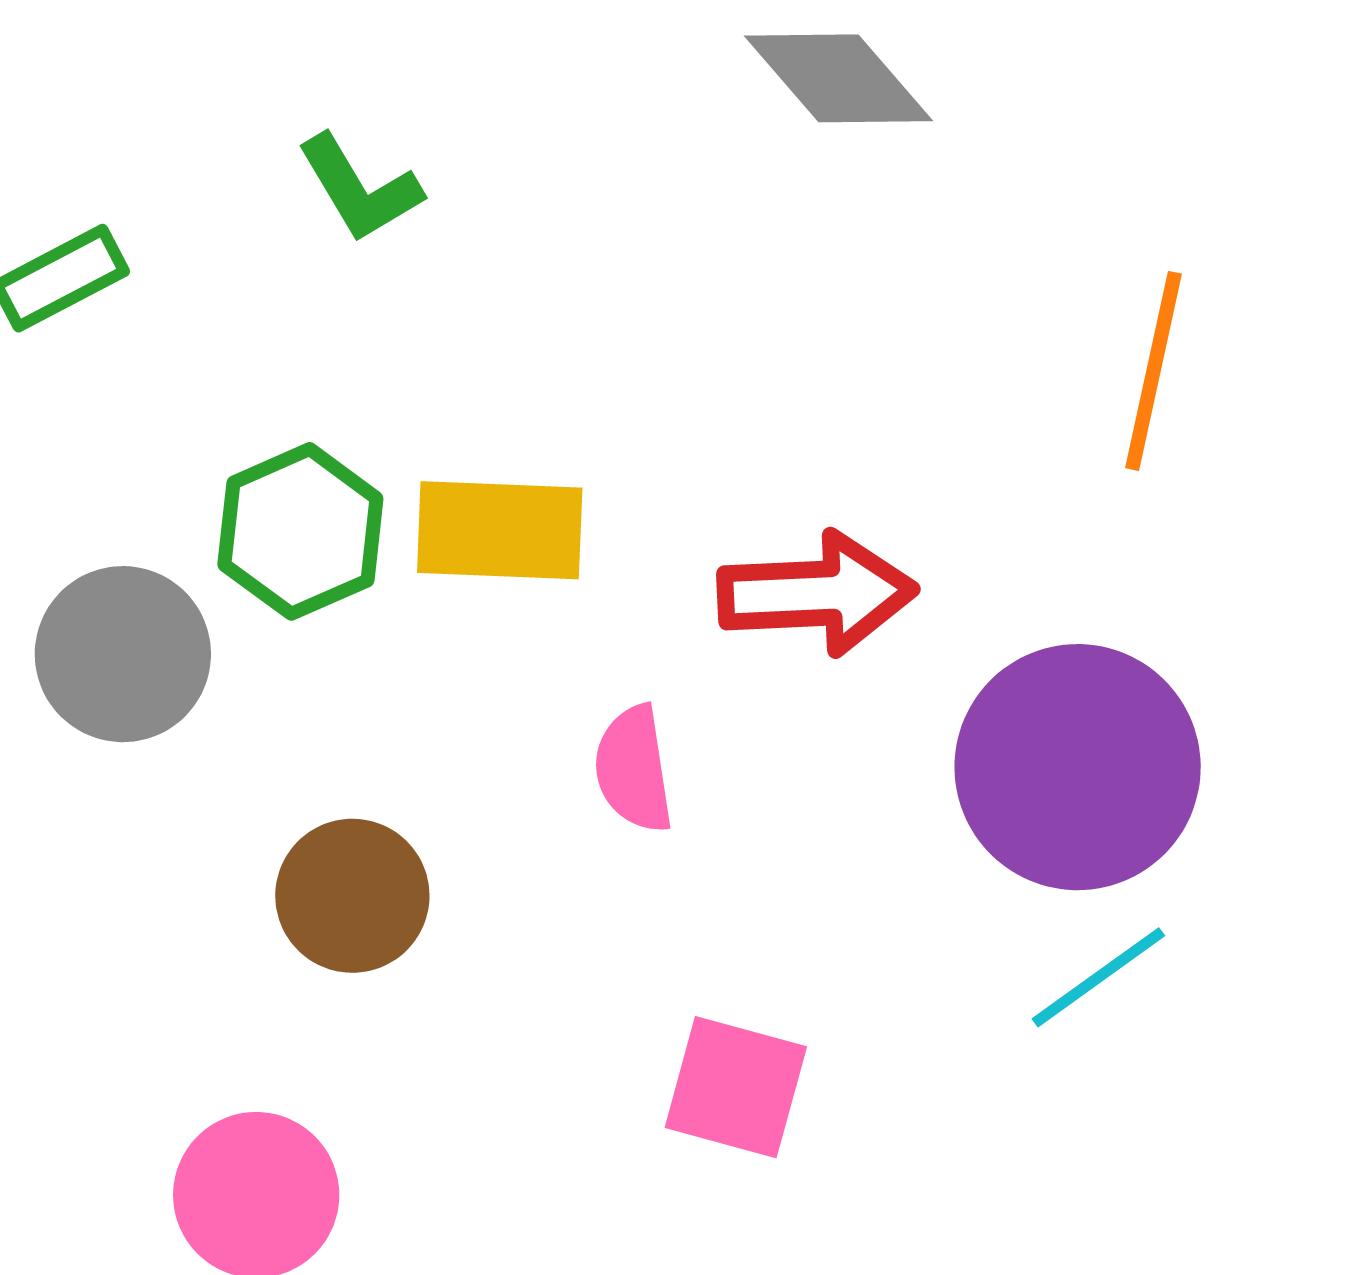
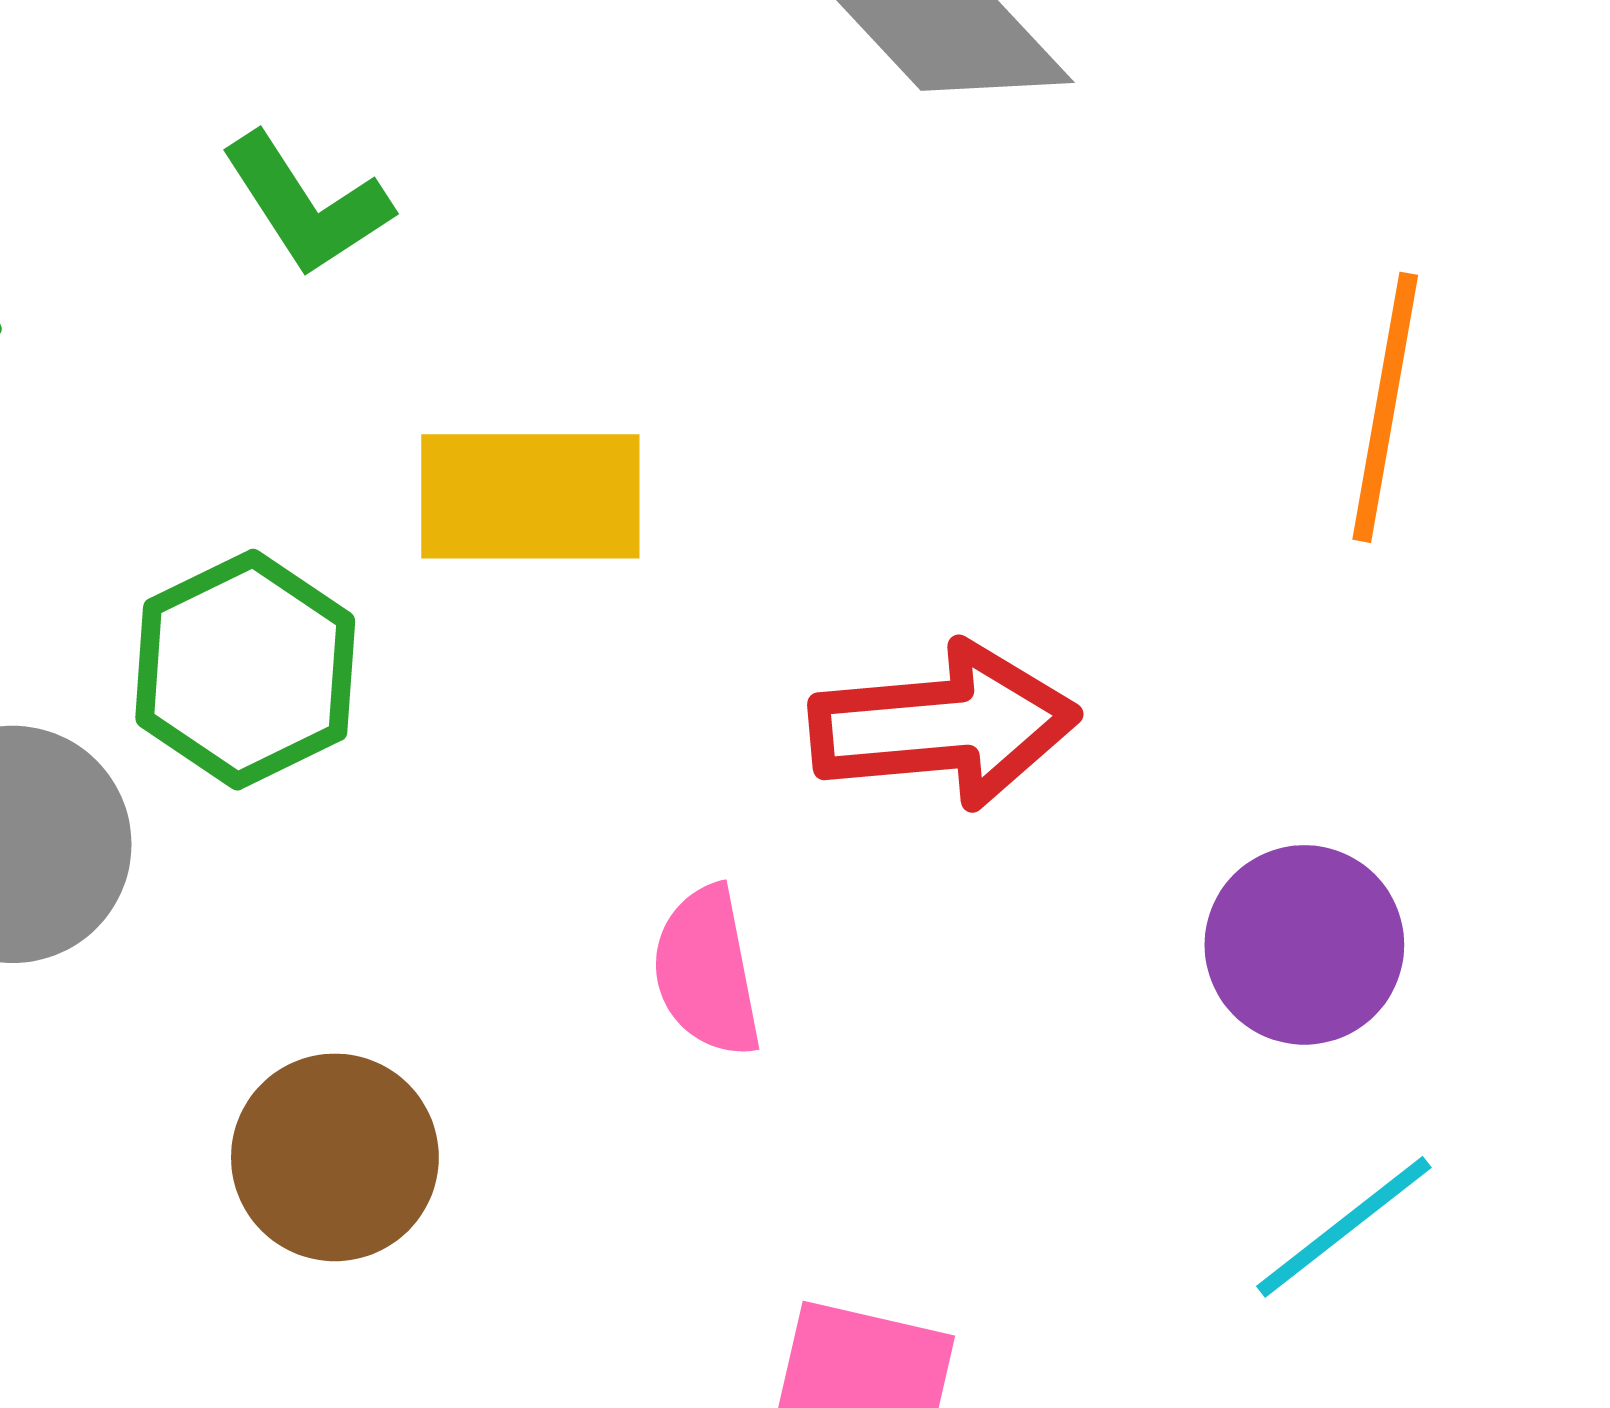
yellow rectangle: (500, 530) -> (530, 496), moved
purple circle: (1078, 767) -> (1304, 945), size x0.6

